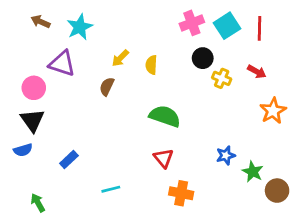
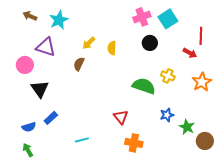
red line: (259, 28) -> (201, 36), moved
yellow cross: (222, 78) -> (168, 76), moved
green semicircle: (165, 116) -> (144, 86), moved
black triangle: (32, 120) -> (40, 89), moved
blue semicircle: (23, 150) -> (29, 127), moved

